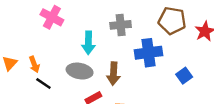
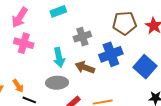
brown arrow: (113, 74) -> (85, 67), moved, turned 120
blue square: (184, 76) -> (145, 67), size x1.6

